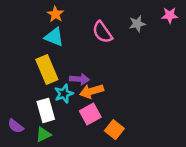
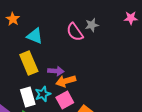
orange star: (55, 14) -> (13, 19), moved
gray star: (137, 24) -> (92, 25), moved
cyan star: (64, 94) -> (43, 94), moved

